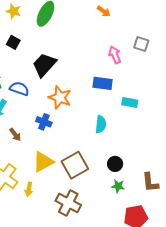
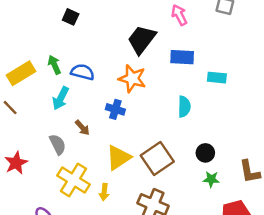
pink arrow: (115, 55) -> (179, 15), moved
black trapezoid: (44, 65) -> (142, 39), moved

